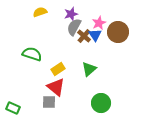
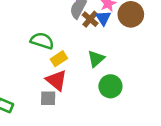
green semicircle: (32, 54) -> (42, 41), moved
green circle: (101, 103) -> (110, 86), moved

